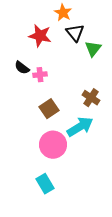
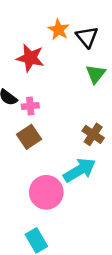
black triangle: (75, 33) -> (87, 37), moved
brown square: (49, 109) -> (29, 137), moved

